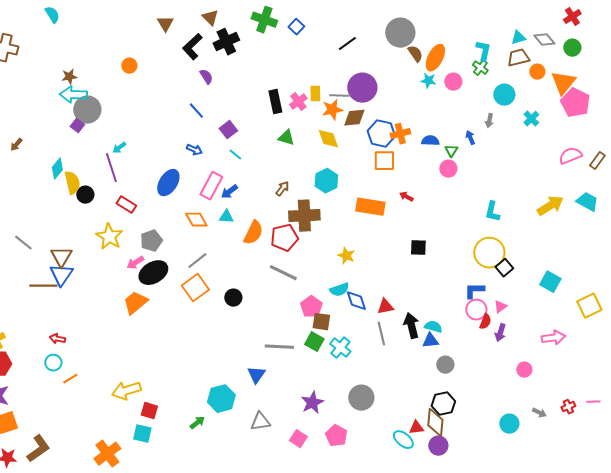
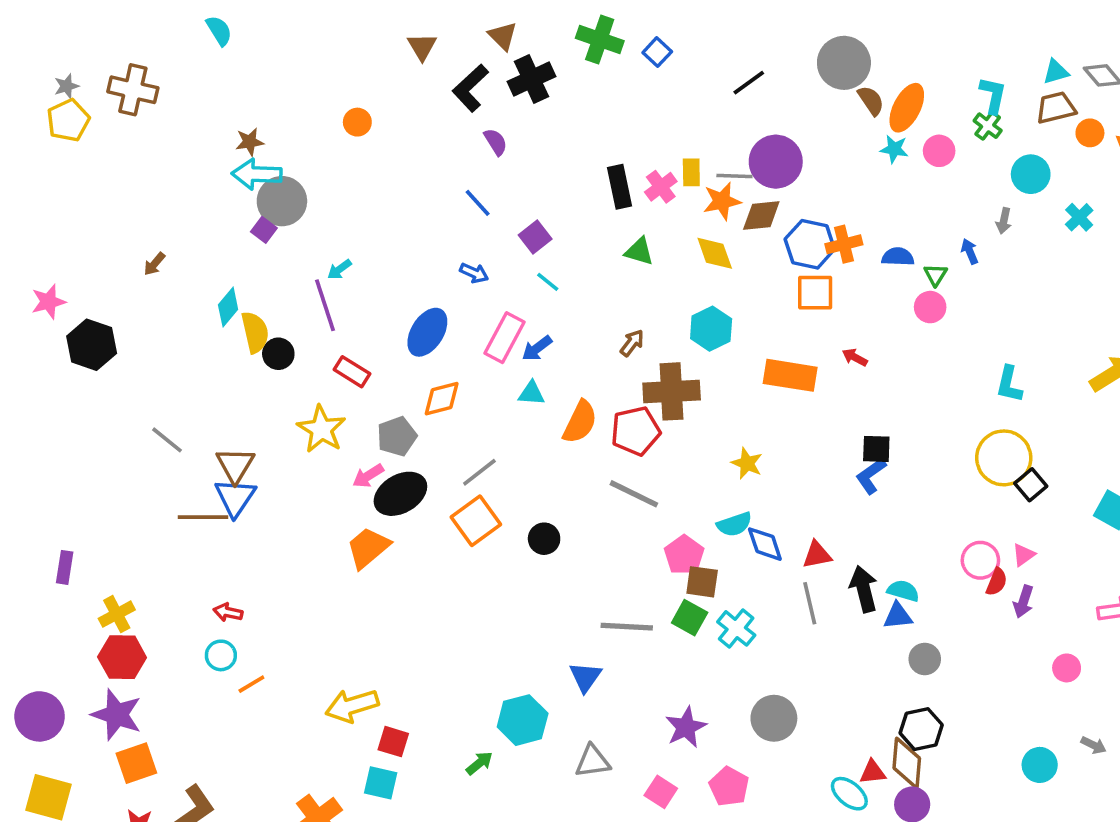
orange diamond: (196, 220) -> (442, 399), moved, turned -75
blue L-shape: (474, 291) -> (871, 476), moved, turned -35

